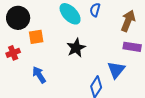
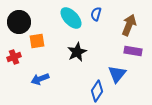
blue arrow: (39, 75) -> (40, 79), turned -78

